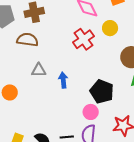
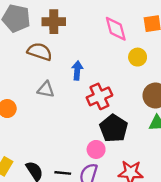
red cross: (83, 39) -> (99, 96), moved
blue arrow: (63, 80) -> (77, 70), moved

